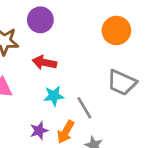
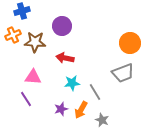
orange circle: (116, 30) -> (130, 43), moved
gray trapezoid: (122, 83) -> (123, 73), turned -45

